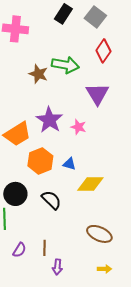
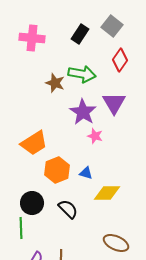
black rectangle: (63, 14) -> (80, 34), moved
purple star: (49, 120) -> (83, 112), moved

